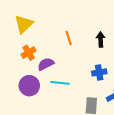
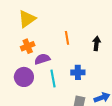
blue cross: (99, 72) -> (78, 72), moved
cyan line: (60, 83) -> (53, 78), turned 66

